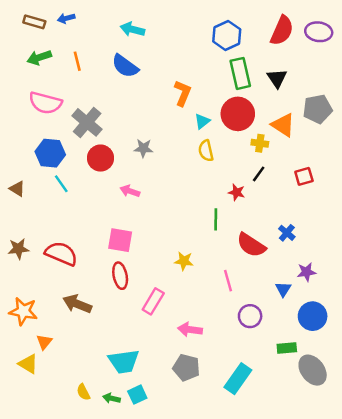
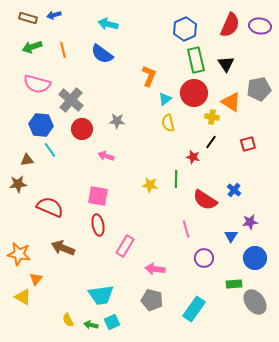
brown triangle: (17, 189) -> (27, 160), moved, turned -40
brown star: (18, 249) -> (18, 184), moved
yellow star: (184, 261) -> (150, 185), moved

